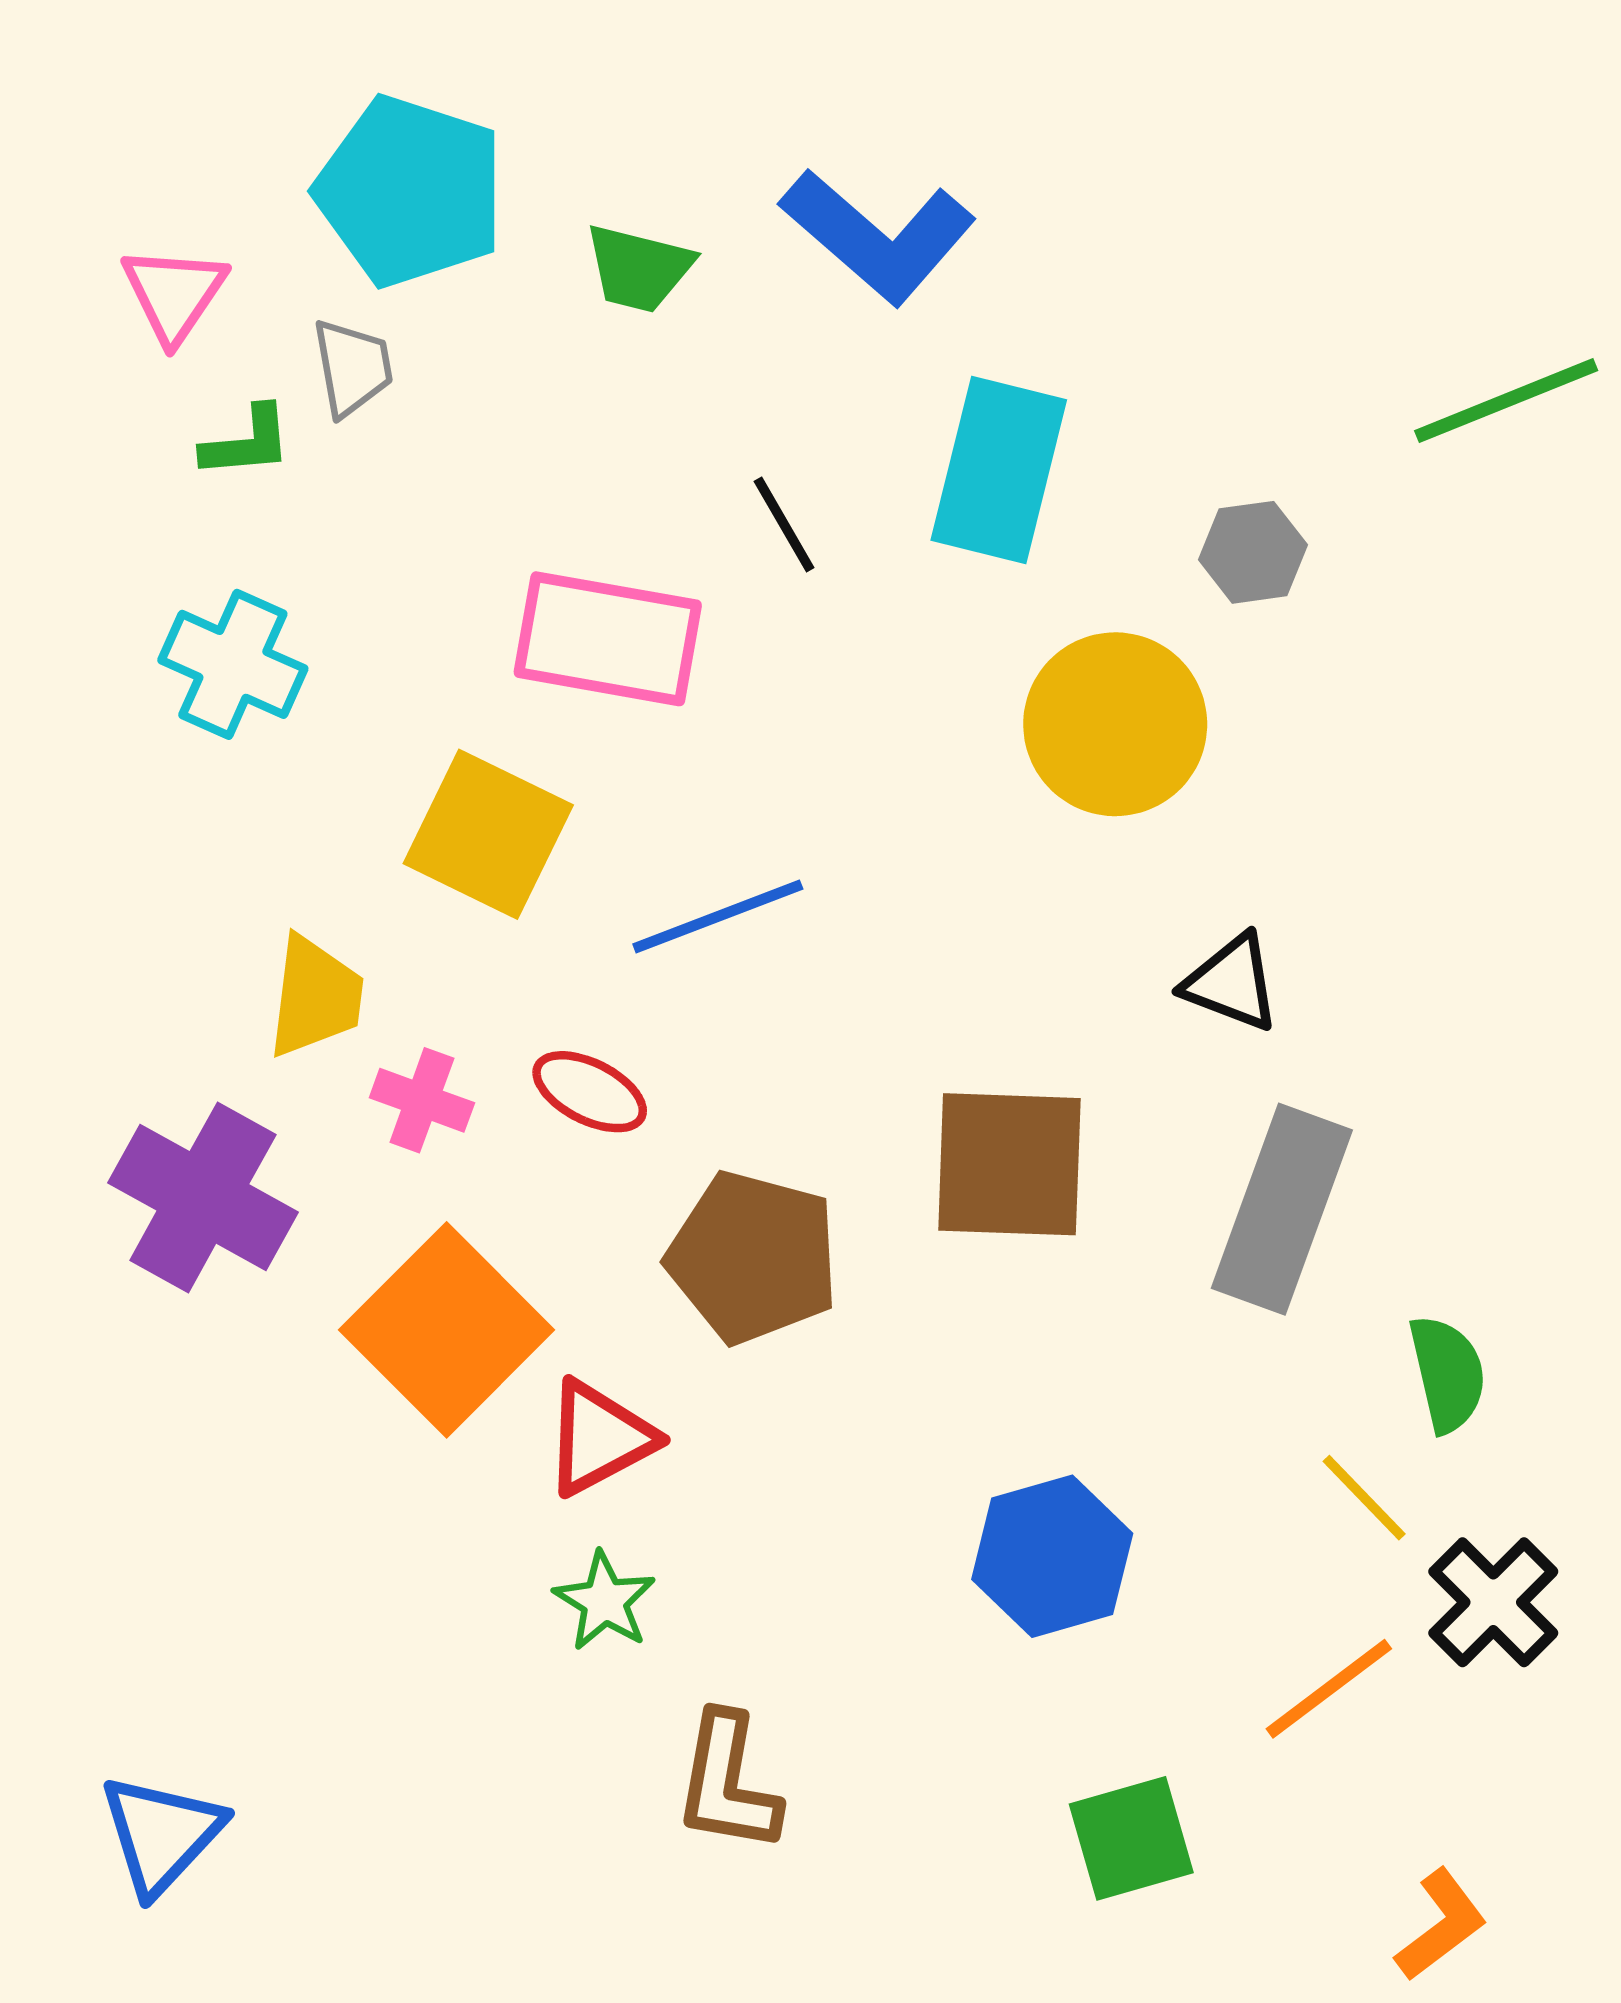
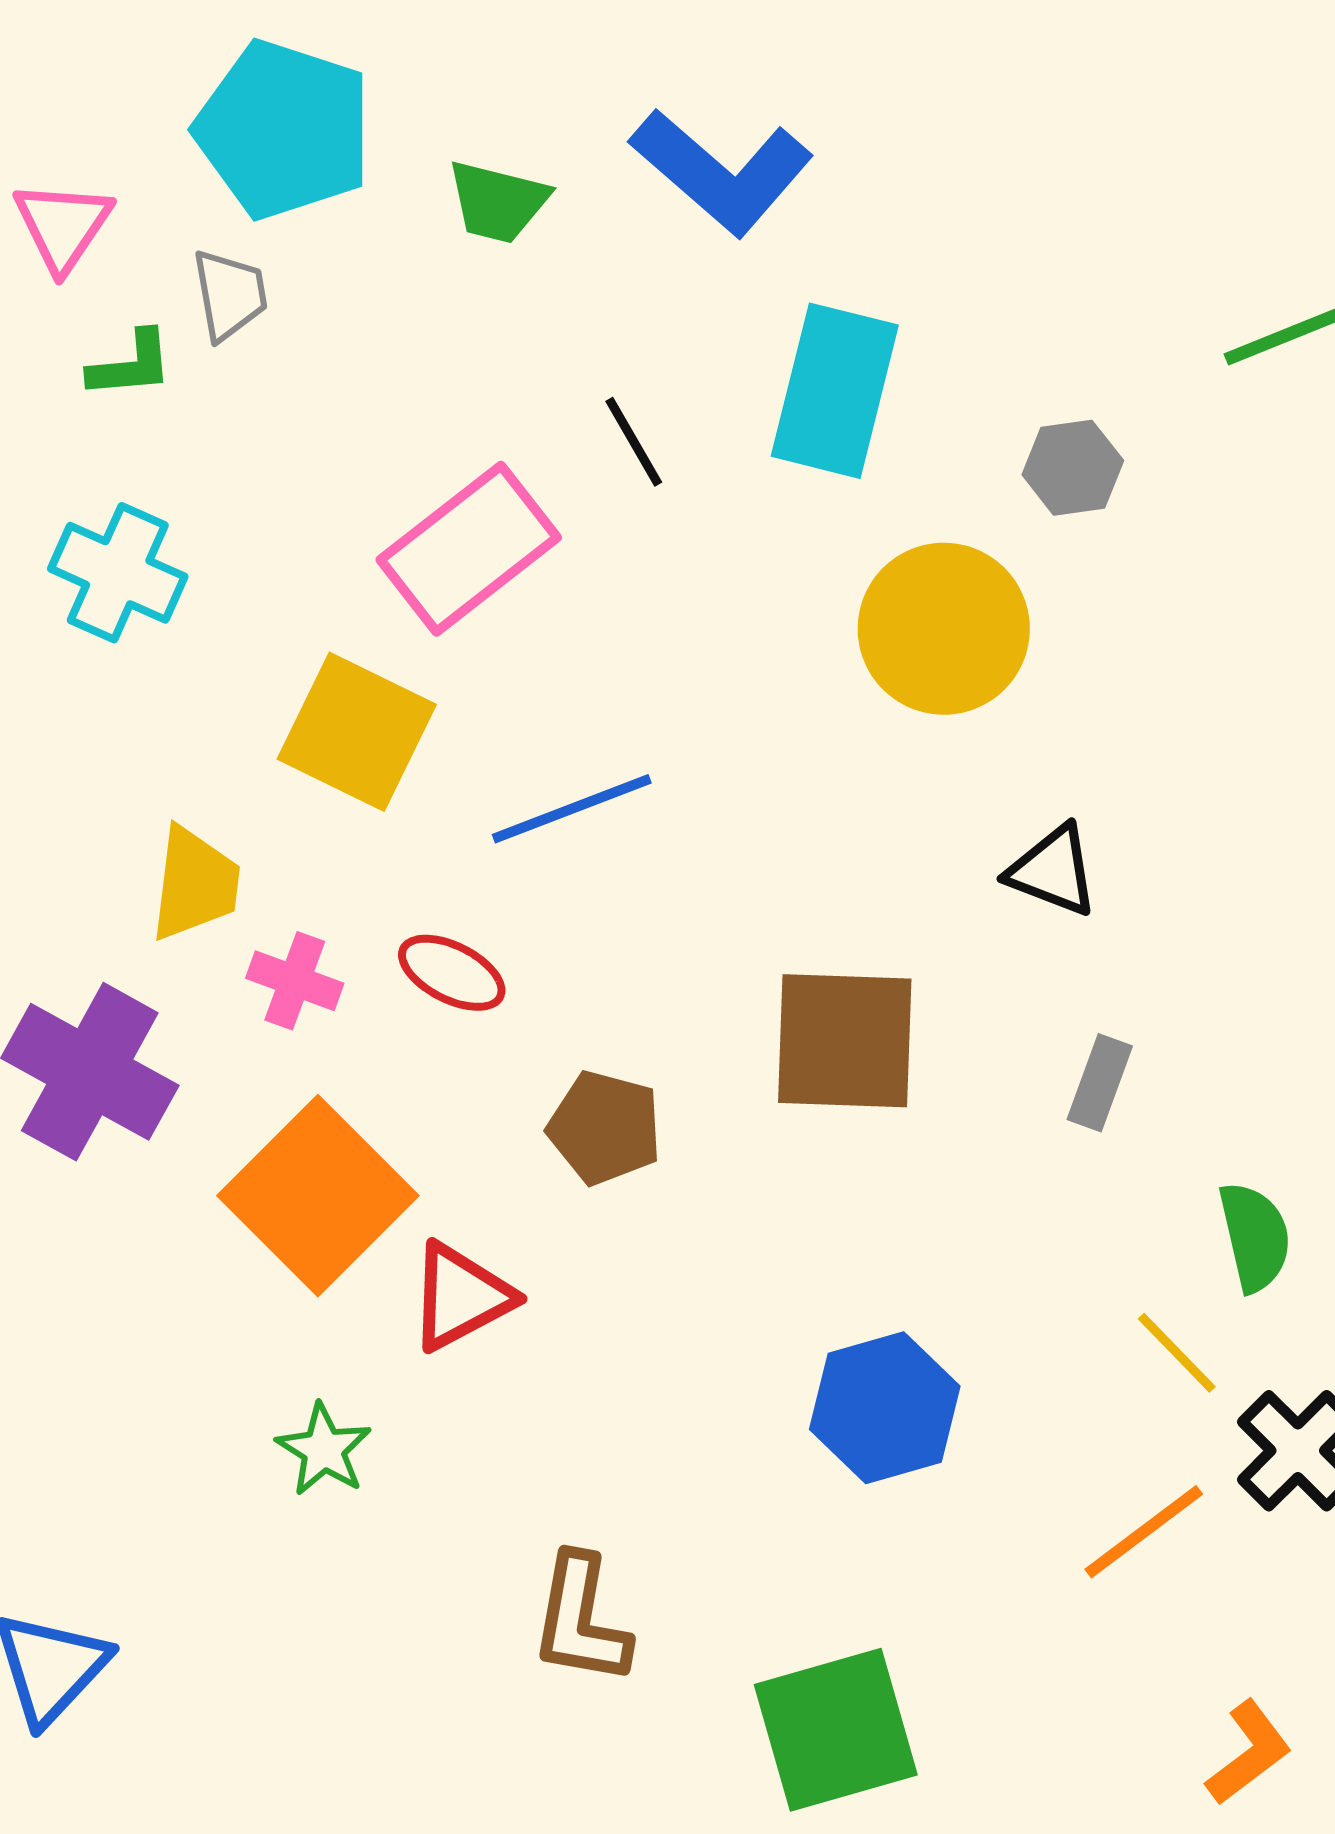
pink rectangle: (608, 639) -> (469, 549), turned -48
gray rectangle: (1282, 1209) -> (1100, 1083), size x0.5
brown pentagon: (753, 1257) -> (605, 1128), size x0.7
green star: (605, 1601) -> (324, 1450), moved
green square: (1131, 1838) -> (836, 1730), moved, size x1.4

